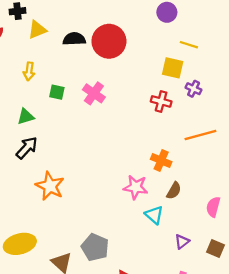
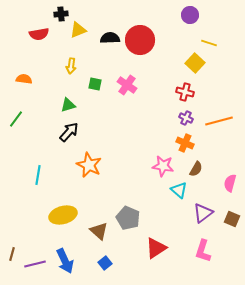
yellow square: (173, 68) -> (195, 63), turned 30
purple cross: (194, 89) -> (186, 118), moved
purple triangle: (182, 242) -> (203, 213), size x1.5

